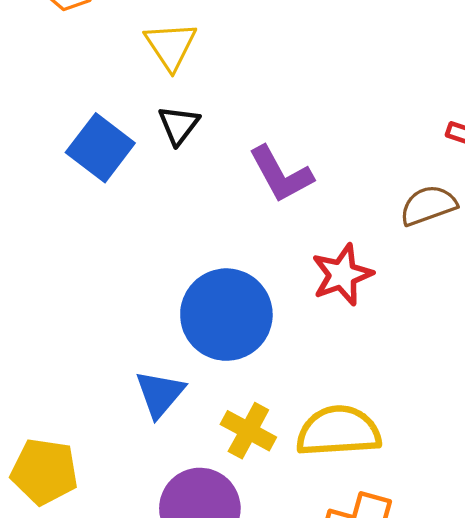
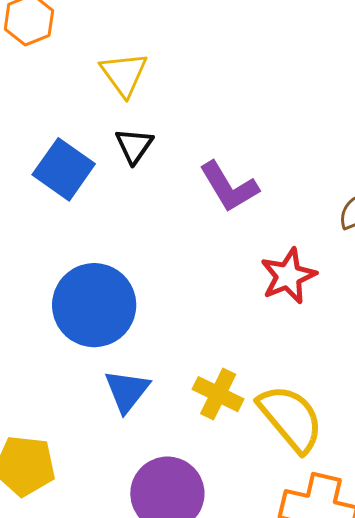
blue circle: (226, 315) -> (94, 305), moved
yellow cross: (248, 431) -> (218, 394), moved
yellow semicircle: (339, 431) -> (291, 418), turned 56

